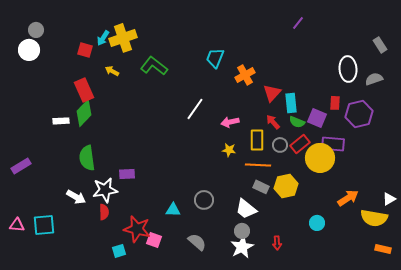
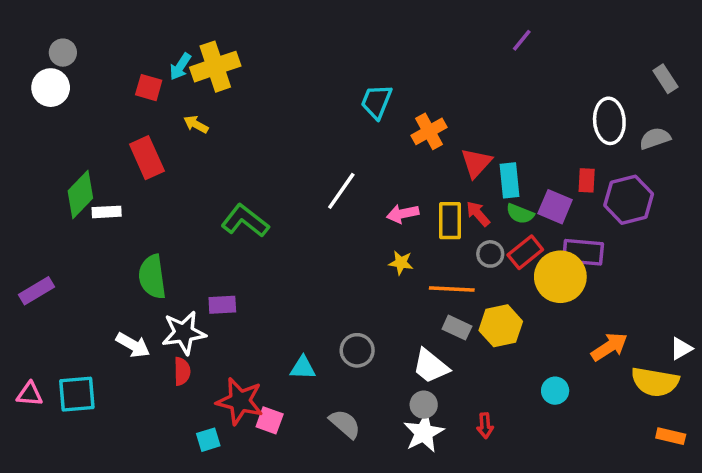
green L-shape: (154, 66) -> (245, 221), moved
green diamond: (84, 113) -> (80, 194), moved
yellow rectangle: (257, 140) -> (450, 221), moved

